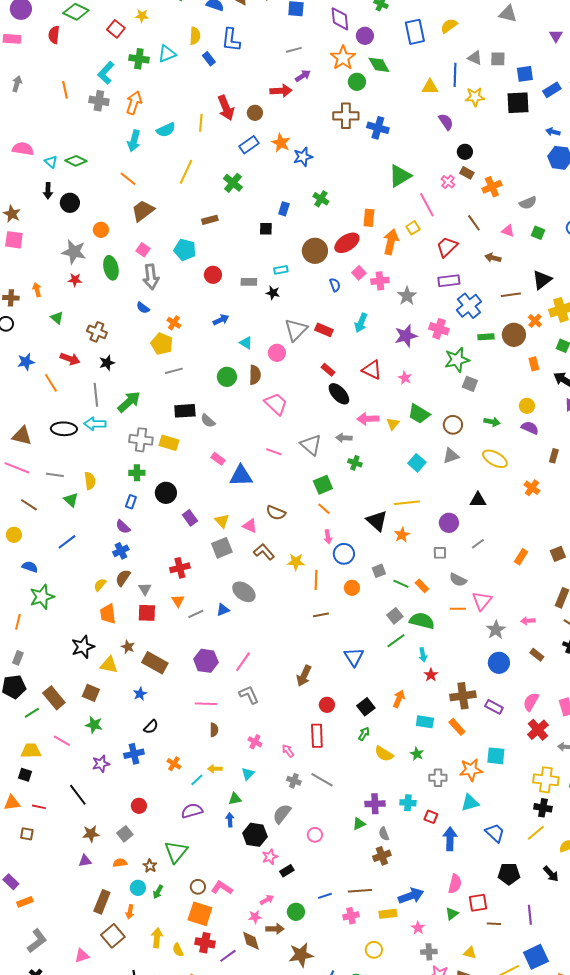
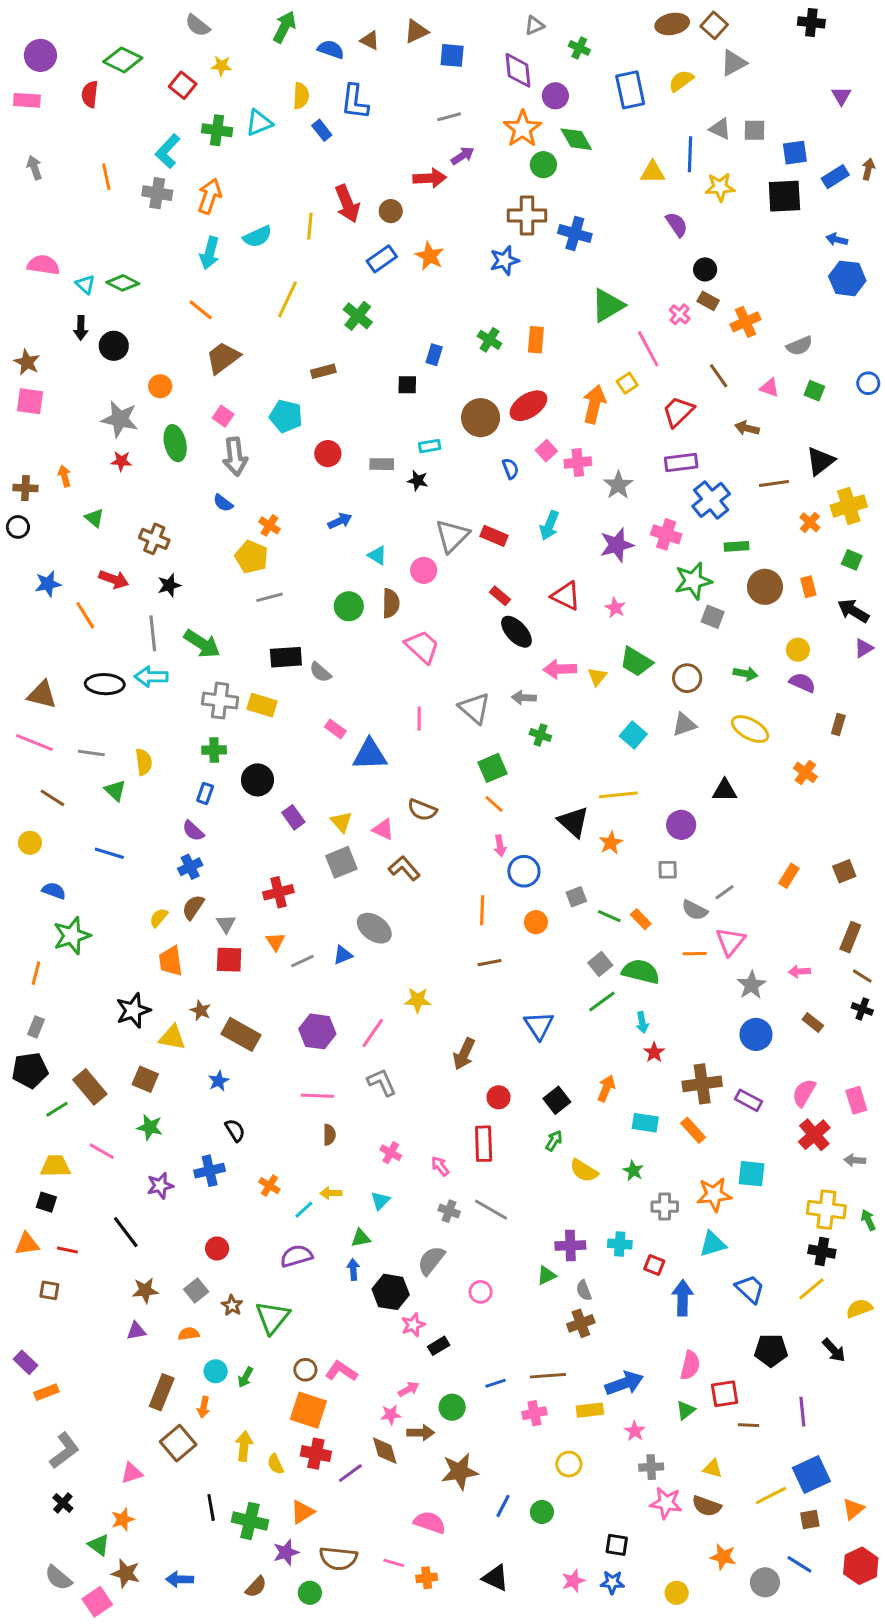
gray triangle: (508, 14) -> (734, 63), moved, turned -42
gray arrow: (17, 84) -> (34, 168), turned -35
blue star: (303, 157) -> (504, 260), moved
orange rectangle: (369, 218) -> (536, 340), moved
brown circle: (514, 335) -> (765, 587), moved
green arrow: (129, 402) -> (202, 644), turned 75
pink line: (274, 452) -> (419, 719), turned 70
blue line: (67, 542) -> (109, 853), turned 54
gray line: (478, 544) -> (725, 892), moved
yellow star: (296, 562) -> (418, 1000), moved
black semicircle: (151, 727) -> (235, 1130), turned -77
brown star: (150, 866) -> (232, 1305), moved

